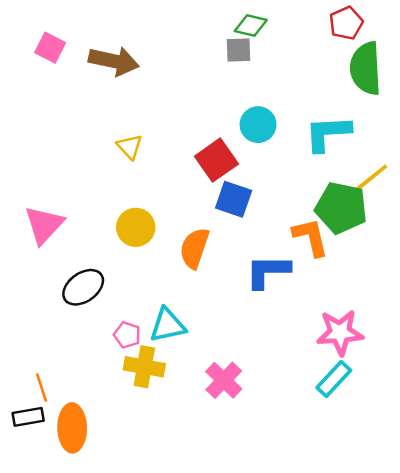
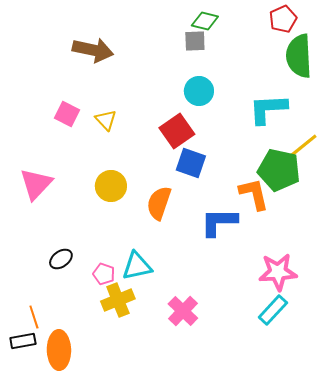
pink square: (50, 48) -> (67, 114), moved
cyan circle: (258, 125) -> (199, 91), moved
black ellipse: (83, 287) -> (61, 259), moved, size x0.7
yellow cross: (144, 367) -> (118, 300), turned -32

